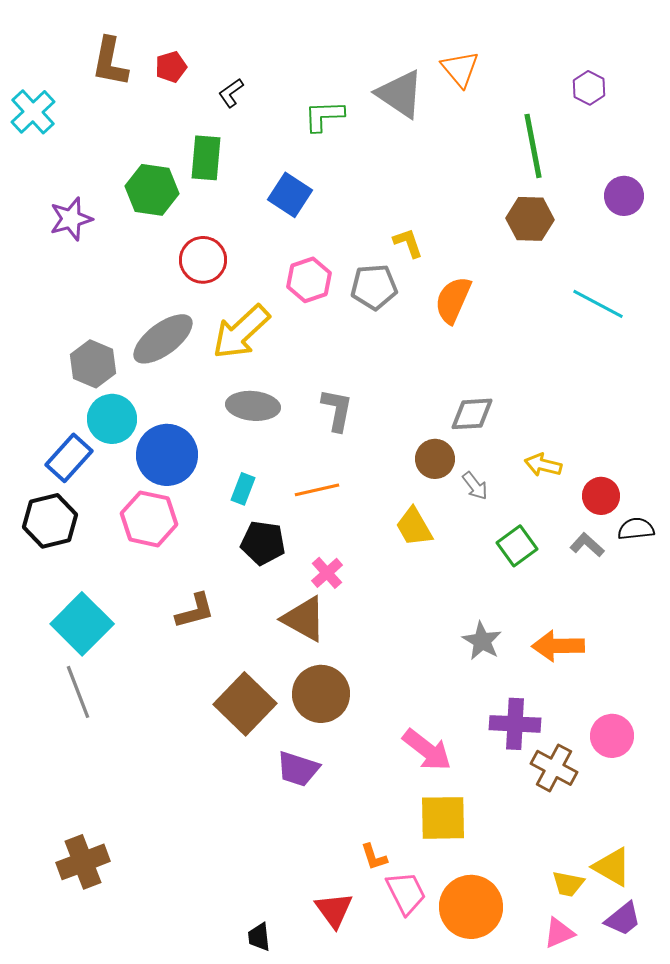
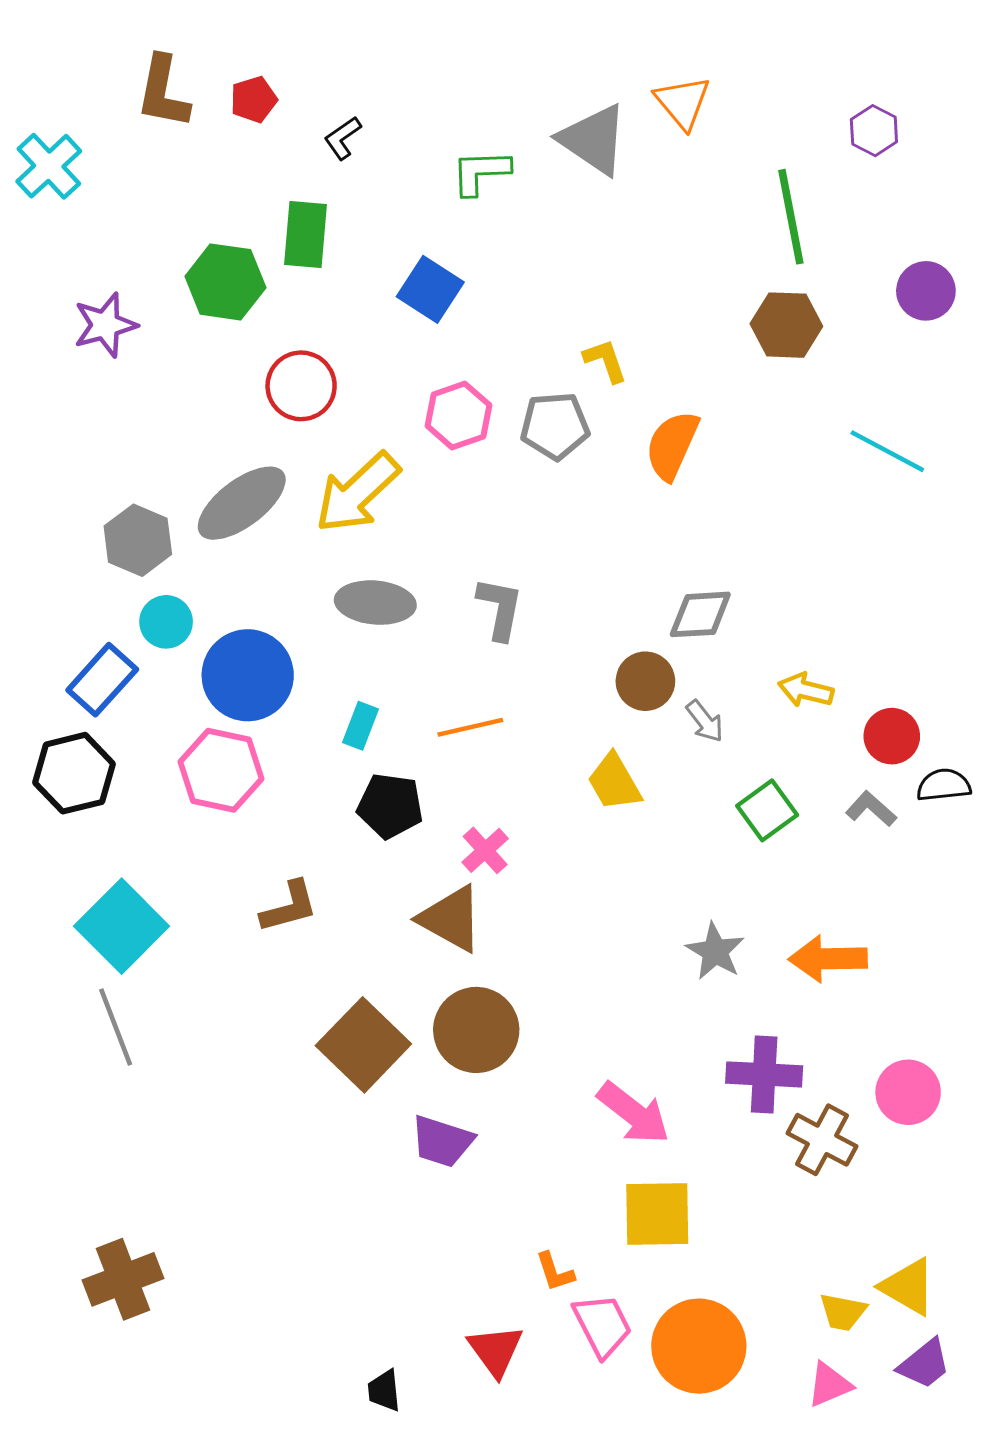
cyan circle: (112, 419) -> (166, 622), size x0.7

